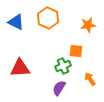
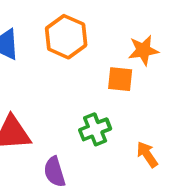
orange square: (76, 51) -> (120, 79), moved
purple semicircle: (59, 88) -> (55, 172), moved, turned -49

